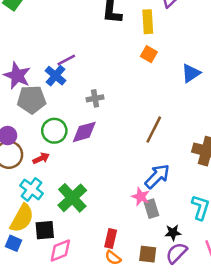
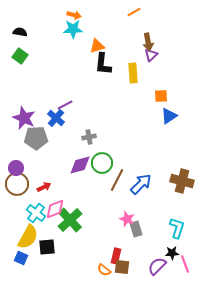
orange square: (149, 54) -> (161, 96), moved, turned -32
brown line: (154, 130) -> (117, 180), moved
green circle: (54, 131) -> (102, 163), moved
blue arrow: (157, 176) -> (141, 184), moved
black star: (173, 233) -> (172, 253), moved
red rectangle: (111, 239) -> (116, 256), moved
pink diamond: (60, 251) -> (55, 209), moved
brown square: (148, 254) -> (122, 267), moved

